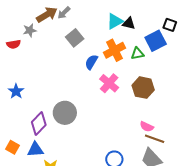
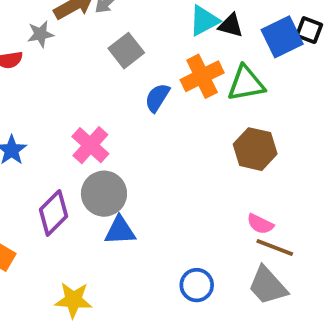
blue square: (156, 41) -> (282, 37), moved
green triangle: (137, 54) -> (246, 83), size x1.5
pink cross: (109, 83) -> (90, 145), moved
blue triangle: (35, 149) -> (120, 231), moved

